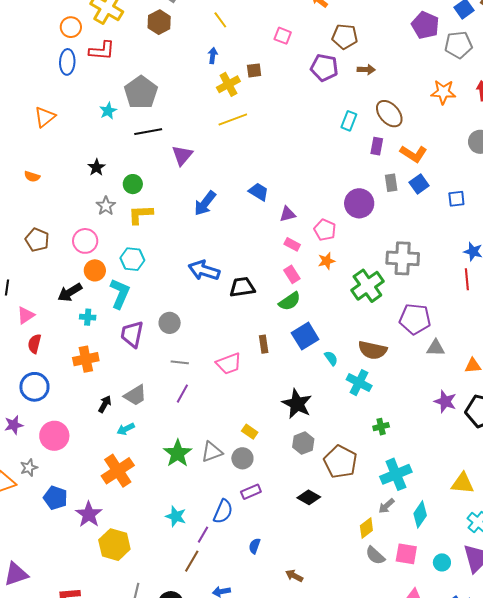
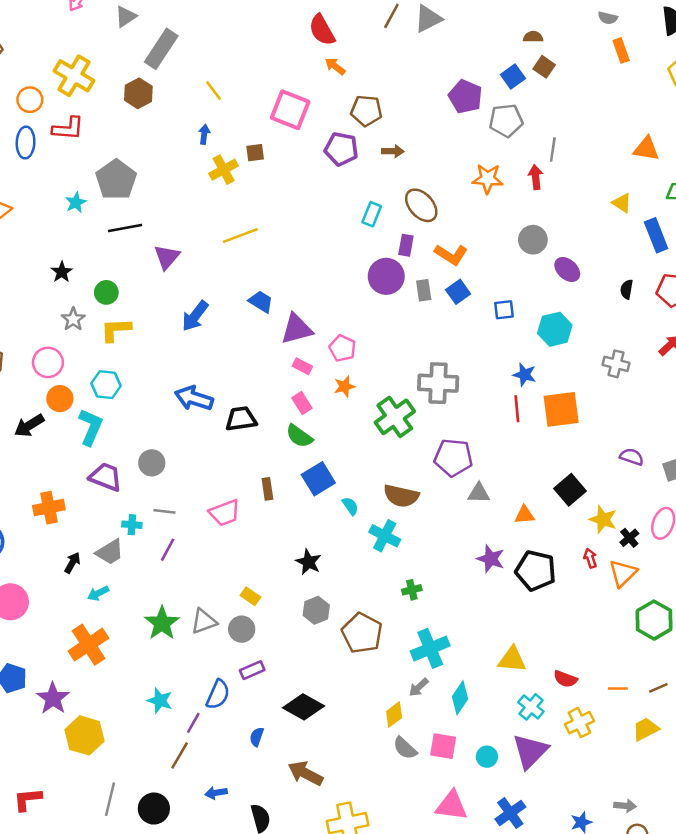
pink square: (283, 36) -> (290, 110), size x1.8
yellow line: (233, 120) -> (240, 236), moved
purple circle: (359, 203) -> (386, 276), moved
purple triangle: (288, 214) -> (297, 329), size x1.6
green semicircle: (290, 301) -> (299, 436), turned 70
cyan cross: (88, 317) -> (132, 525), moved
purple trapezoid: (132, 334) -> (106, 477), turned 100
black star: (297, 404) -> (309, 562), size x0.7
black diamond: (309, 497) -> (303, 707), moved, size x1.4
brown arrow: (294, 576) -> (305, 773), size x1.6

